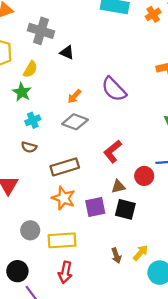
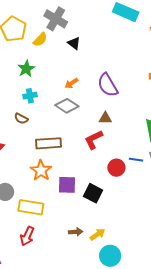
yellow semicircle: (30, 69) -> (40, 40), moved
brown triangle: (118, 187) -> (105, 118), moved
brown arrow: (116, 256) -> (76, 232), turned -88

